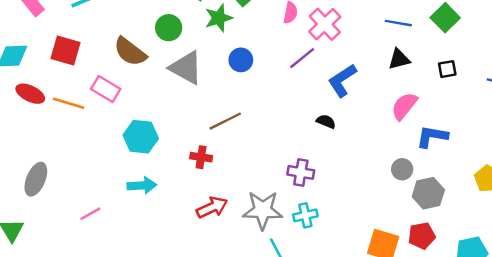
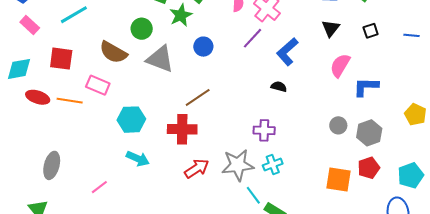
black triangle: (399, 59) -> (331, 28), turned -30
red cross: (201, 157) -> (182, 129), size x1.6
gray circle: (402, 169) -> (338, 125), moved
cyan arrow: (142, 185) -> (138, 159), turned 35

